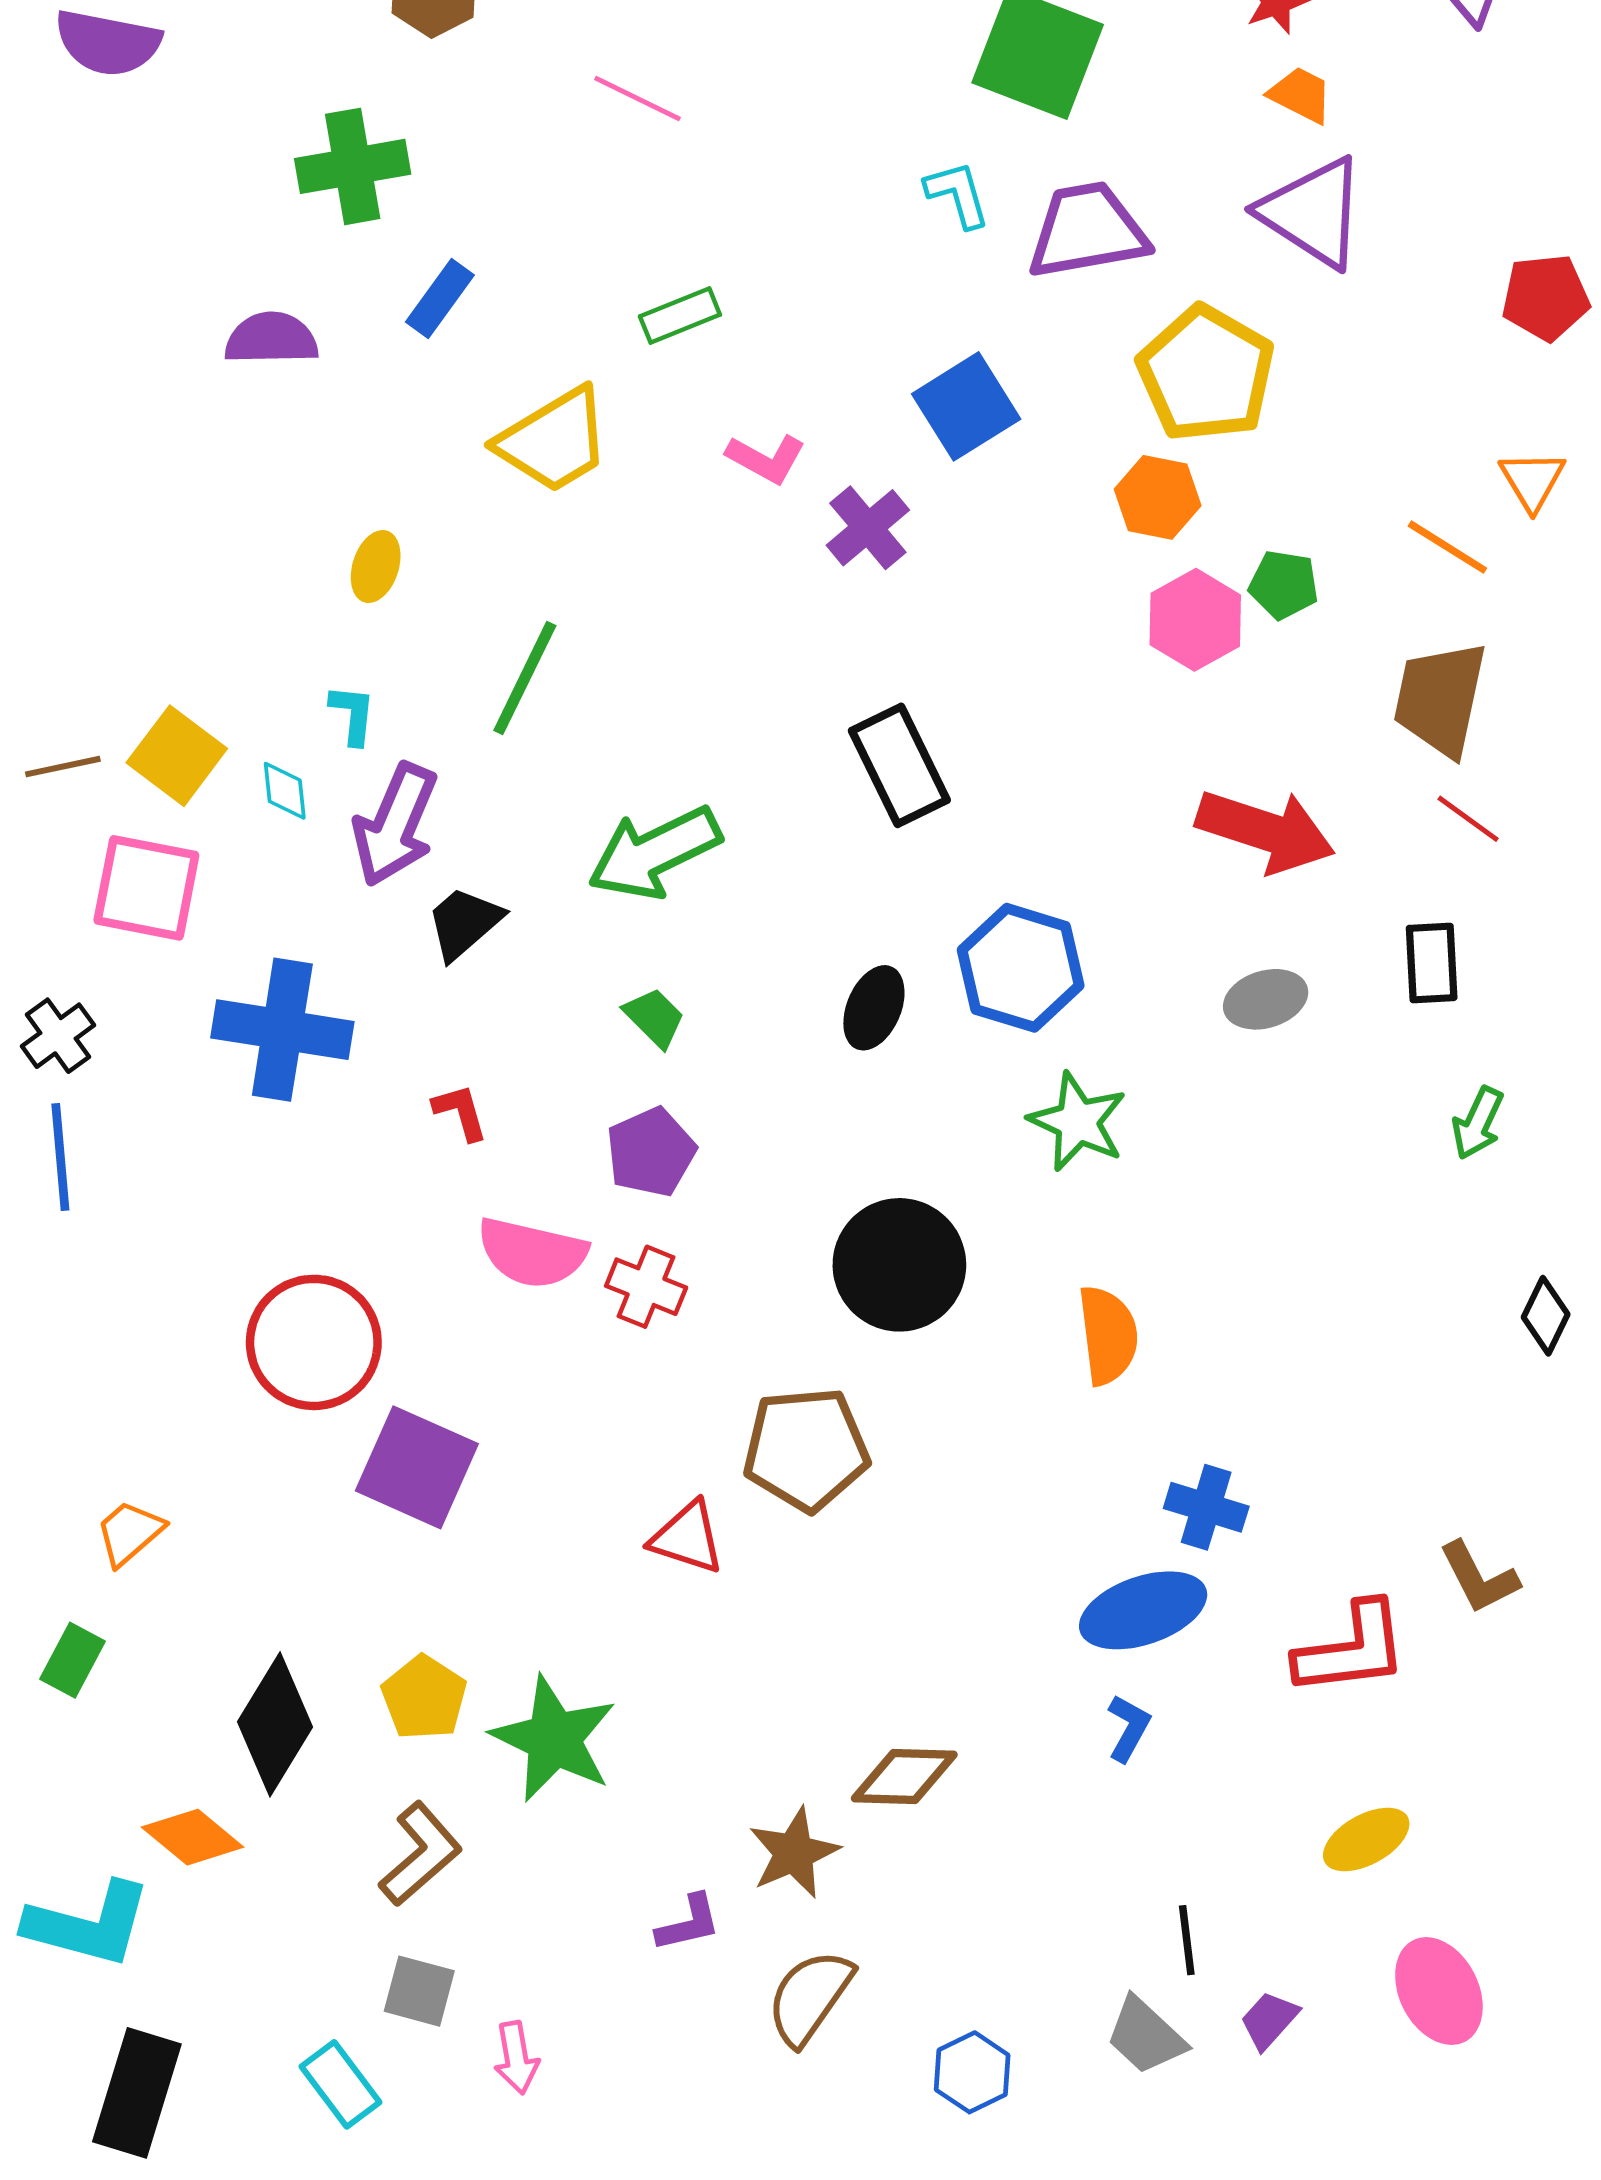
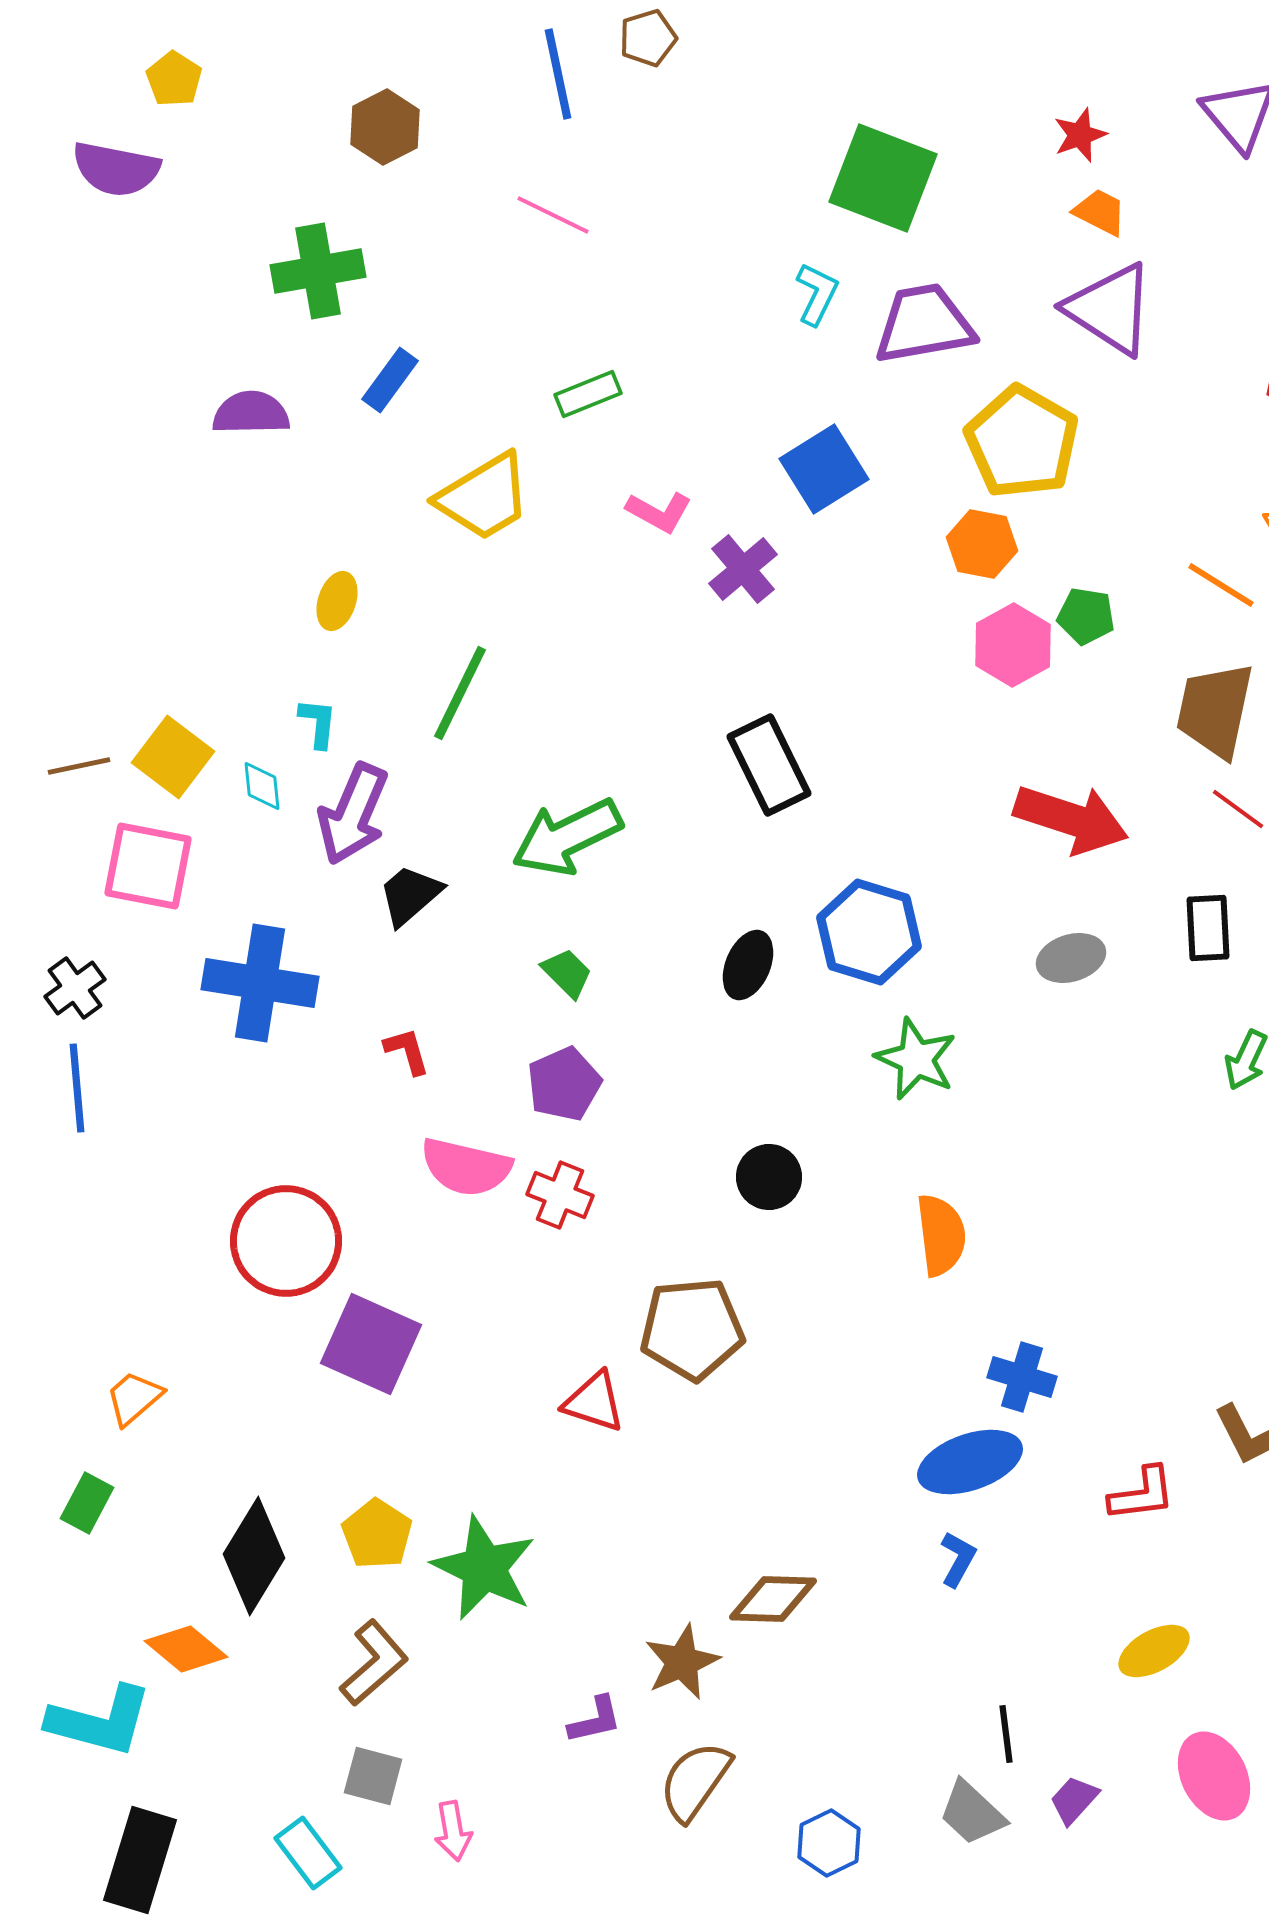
cyan L-shape: (958, 194) -> (817, 294), turned 42
black circle: (899, 1265) -> (769, 1177), size x0.6
red L-shape: (1352, 1649) -> (1142, 1494), size x0.7

